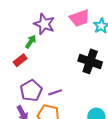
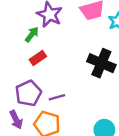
red rectangle: (20, 60) -> (38, 58), moved

